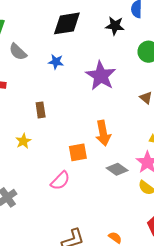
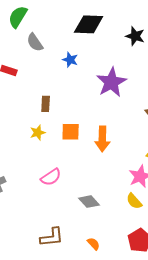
yellow star: (23, 141) -> (38, 133), moved
orange square: (78, 152) -> (71, 132), moved
gray diamond: (117, 169) -> (89, 202), moved

